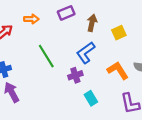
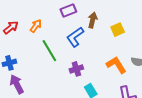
orange arrow: (31, 19) -> (36, 26), moved, turned -56
blue L-shape: (86, 53) -> (75, 37), moved

